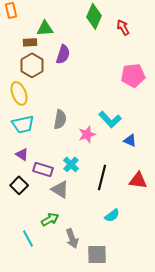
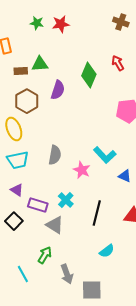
green diamond: (94, 16) -> (89, 75), moved
brown rectangle: (30, 42) -> (21, 71), moved
pink star: (87, 134) -> (82, 170), turned -30
green arrow: (50, 219) -> (45, 255), turned -30

